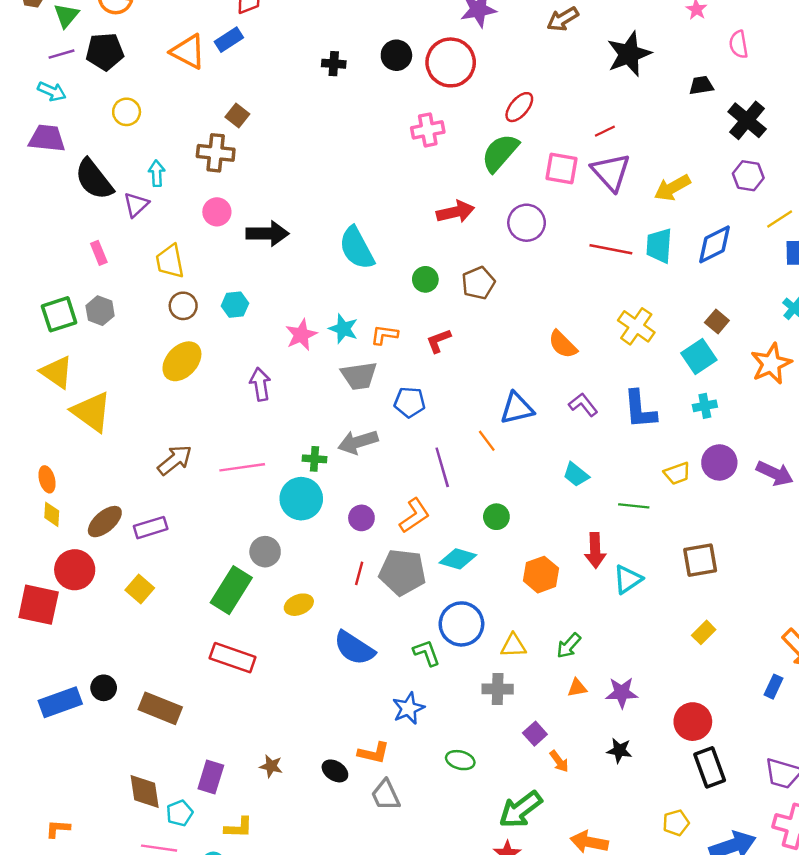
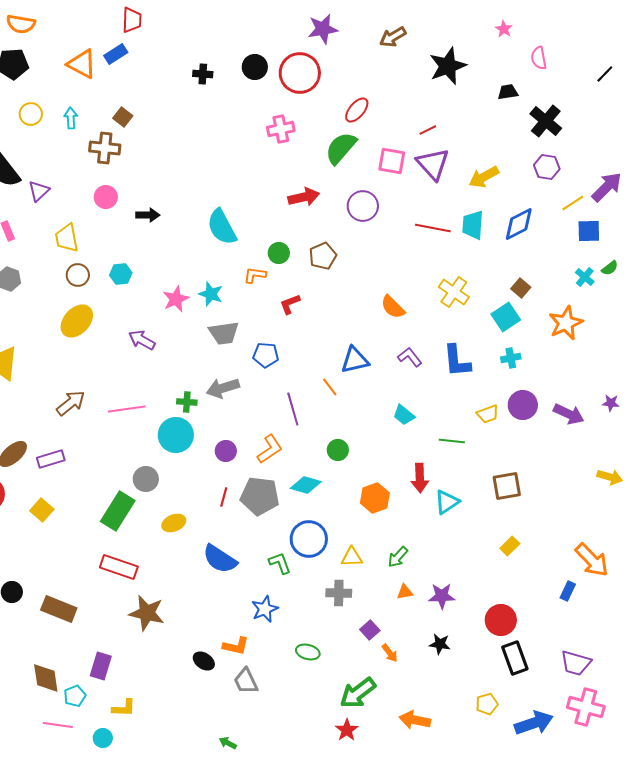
cyan arrow: (157, 173) -> (71, 118), moved
black arrow: (267, 234) -> (148, 215), size x0.7
orange L-shape: (384, 335) -> (255, 275), moved
purple arrow: (260, 384) -> (142, 340), turned -52
brown star: (271, 766) -> (147, 613), moved, size x1.8

